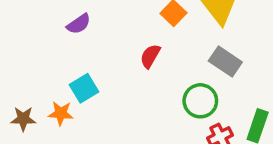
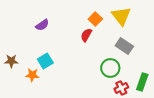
red semicircle: (150, 56) -> (86, 35), moved
brown star: (23, 119) -> (11, 61), moved

